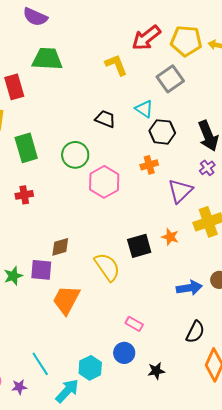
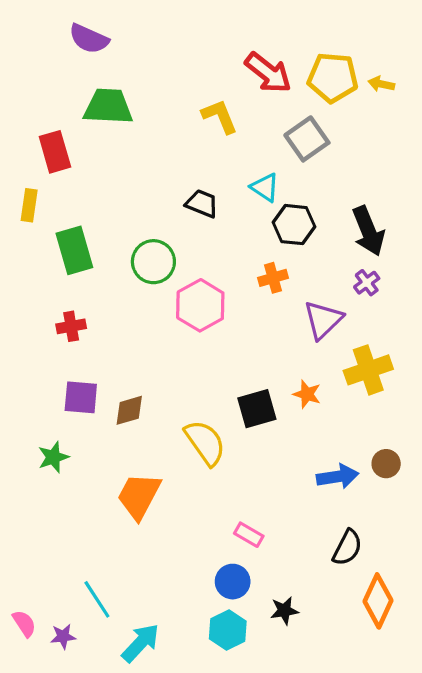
red arrow: (146, 38) -> (268, 73), turned -104
purple square: (41, 270) -> (81, 397), moved
cyan hexagon: (90, 368) -> (228, 630), moved

